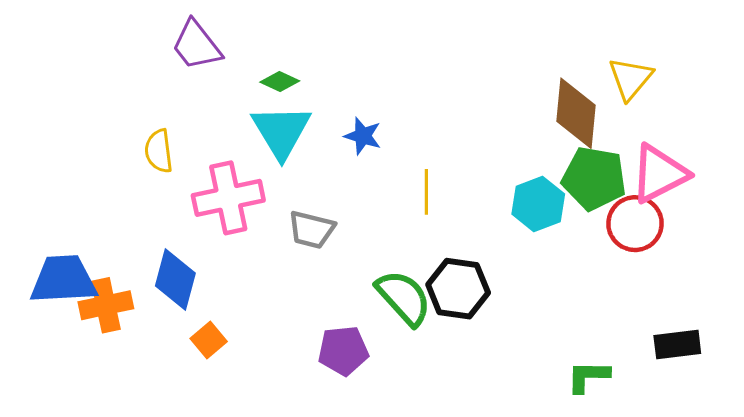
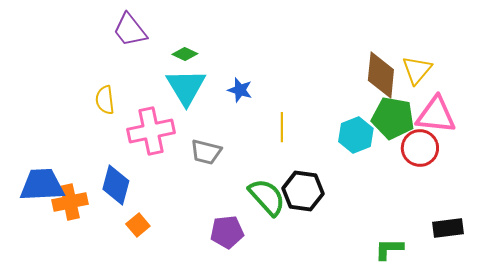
yellow triangle: (630, 78) -> (417, 70), moved
pink triangle: (659, 174) -> (436, 115), turned 33

